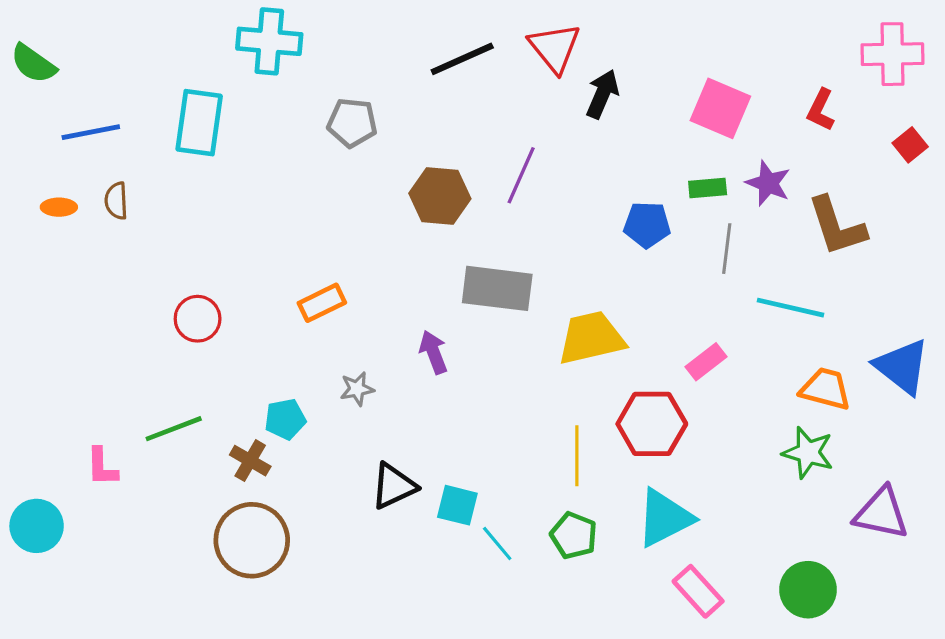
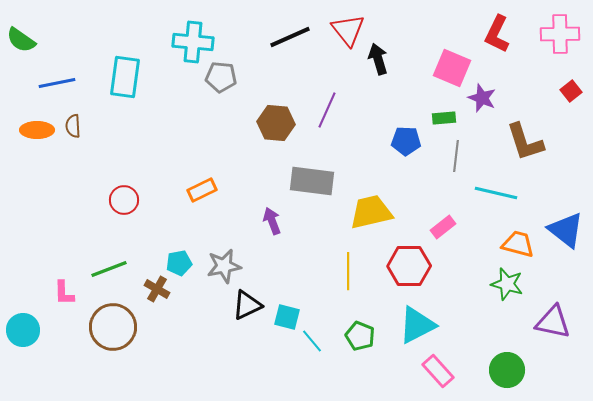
cyan cross: (269, 41) -> (193, 42), moved
black arrow: (602, 94) -> (378, 59), turned -40
red L-shape: (821, 110) -> (497, 34), moved, size x1.4
purple star: (768, 183) -> (482, 98), moved
orange ellipse: (59, 207) -> (37, 130), size x1.5
gray star: (357, 389) -> (224, 266), moved, size x1.6
yellow line: (577, 456) -> (348, 271), moved
brown circle: (252, 540) -> (113, 327), moved

